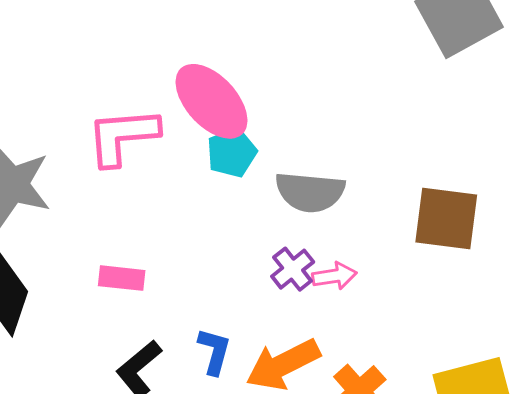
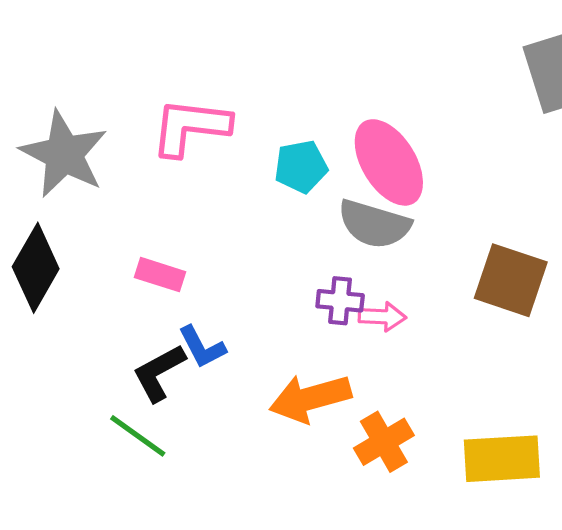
pink ellipse: (212, 101) -> (389, 162), moved
purple cross: (293, 269) -> (340, 301), turned 33
blue L-shape: (214, 351) -> (202, 347), moved, turned 126

